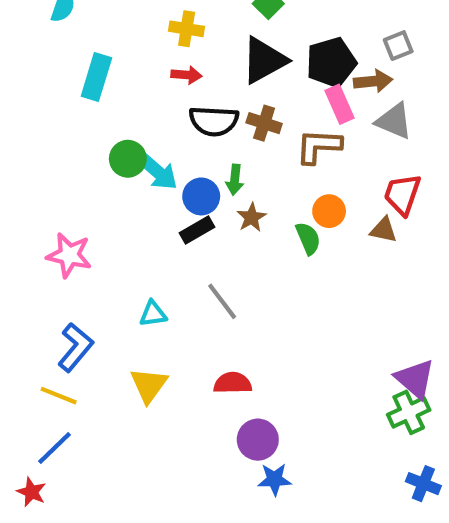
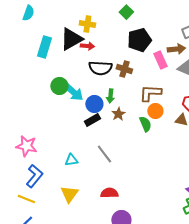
black triangle: (264, 60) -> (71, 39), moved
black pentagon: (331, 62) -> (139, 40), moved
brown L-shape: (319, 146) -> (150, 93), moved
pink star: (69, 255) -> (26, 146), moved

